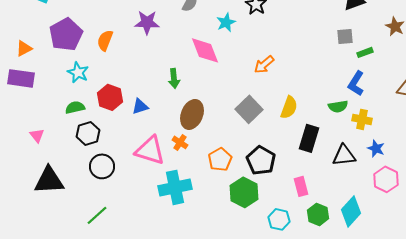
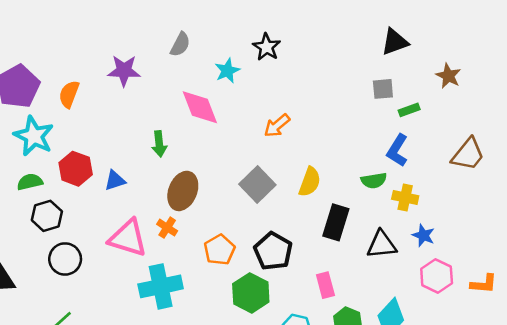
cyan star: (78, 72) -> (34, 136), size x1.4

